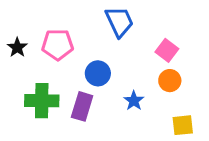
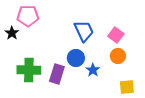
blue trapezoid: (119, 22) -> (84, 31), moved
pink pentagon: (58, 45) -> (28, 16), moved
blue circle: (98, 73) -> (76, 58), moved

